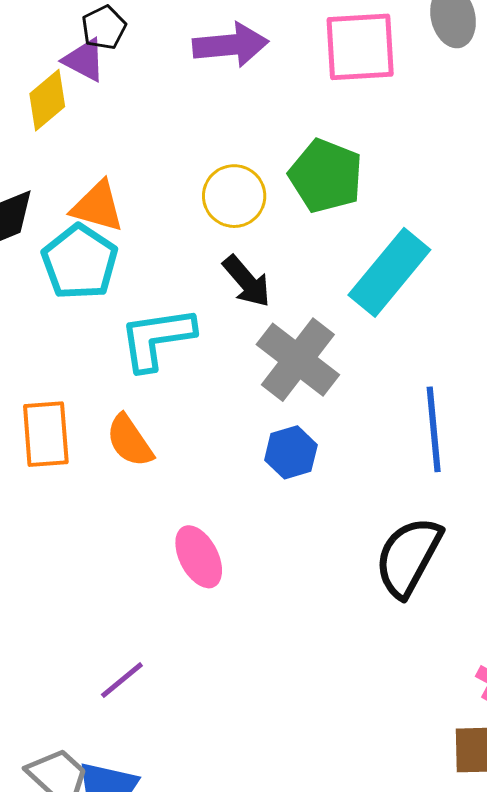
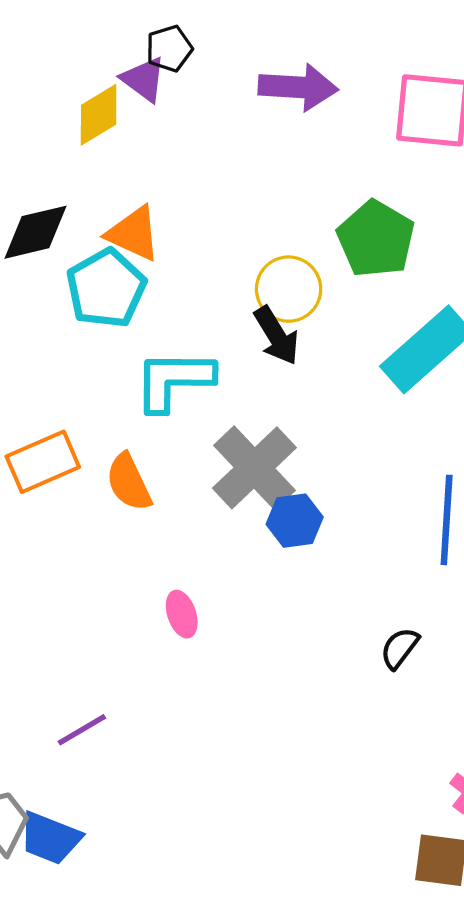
yellow circle: (234, 196) -> (289, 289), moved
gray cross: (298, 360) -> (254, 468), moved
orange rectangle: (46, 434) -> (43, 462), turned 62
pink ellipse: (199, 557) -> (182, 614), size x0.7
black semicircle: (408, 557) -> (400, 648), size x0.5

